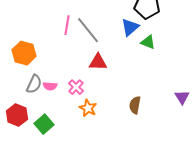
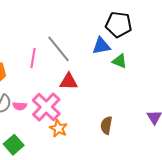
pink line: (67, 25) -> (33, 58), moved
blue triangle: (130, 27) -> (101, 46), turned 30
pink cross: (76, 87) -> (46, 107), size x1.8

